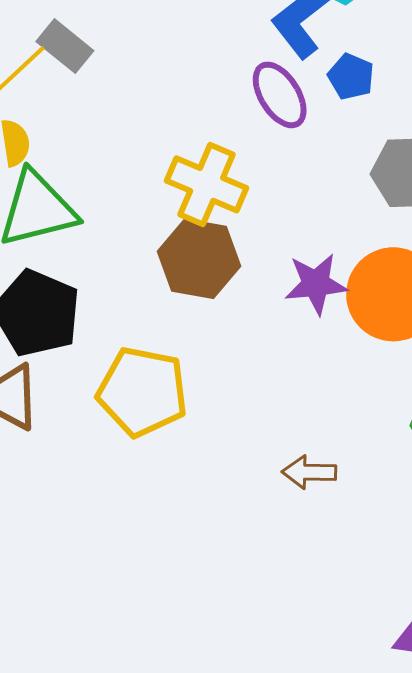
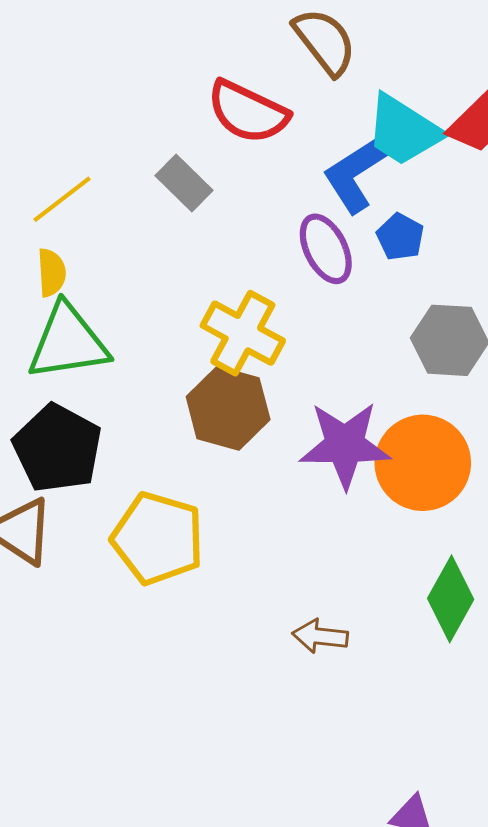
gray rectangle: (65, 46) -> (184, 183), moved
purple star: (316, 284) -> (345, 445), size x1.4

